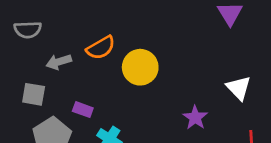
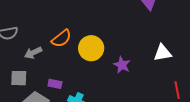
white triangle: (239, 88) -> (163, 53), turned -48
purple star: (195, 118) -> (122, 65), moved

